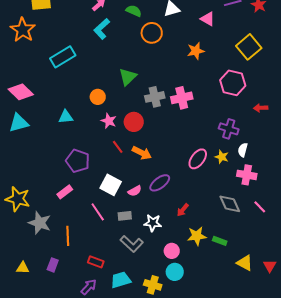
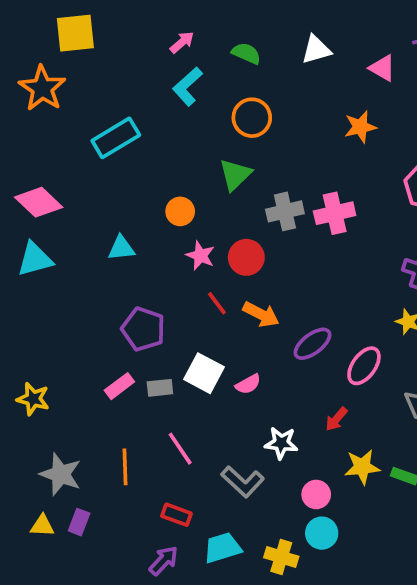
orange circle: (152, 33) -> (252, 118), moved
pink ellipse: (198, 159) -> (364, 366), moved
purple ellipse: (160, 183) -> (312, 344), moved
yellow star: (18, 199) -> (33, 399), size x0.7
pink line: (98, 212) -> (180, 449), moved
gray rectangle: (125, 216) -> (160, 388), moved
gray star: (40, 223) -> (61, 474), moved
purple rectangle: (53, 265) -> (79, 522), moved

